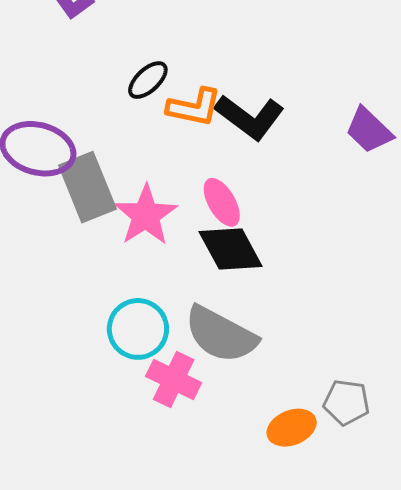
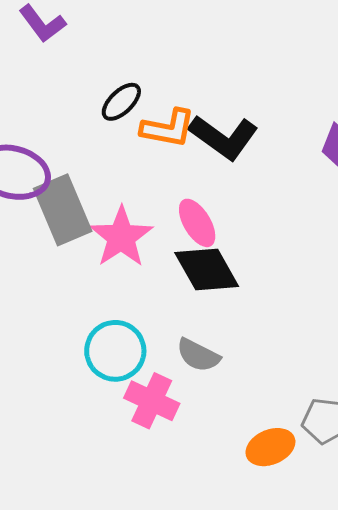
gray semicircle: (221, 335) -> (198, 355), size x0.6

